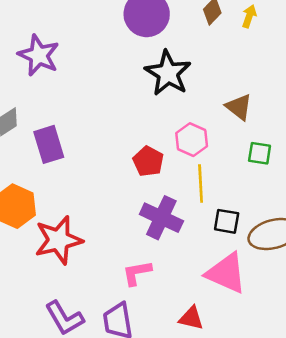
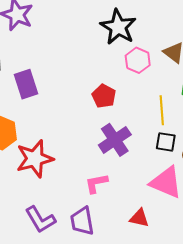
pink hexagon: (192, 140) -> (138, 60), moved
yellow line: (201, 184) -> (162, 110), moved
purple cross: (161, 218) -> (115, 140), turned 32

